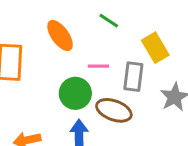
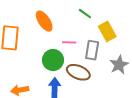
green line: (109, 21) -> (85, 14), moved

